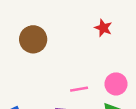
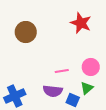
red star: (103, 28) -> (81, 23), size x1.5

